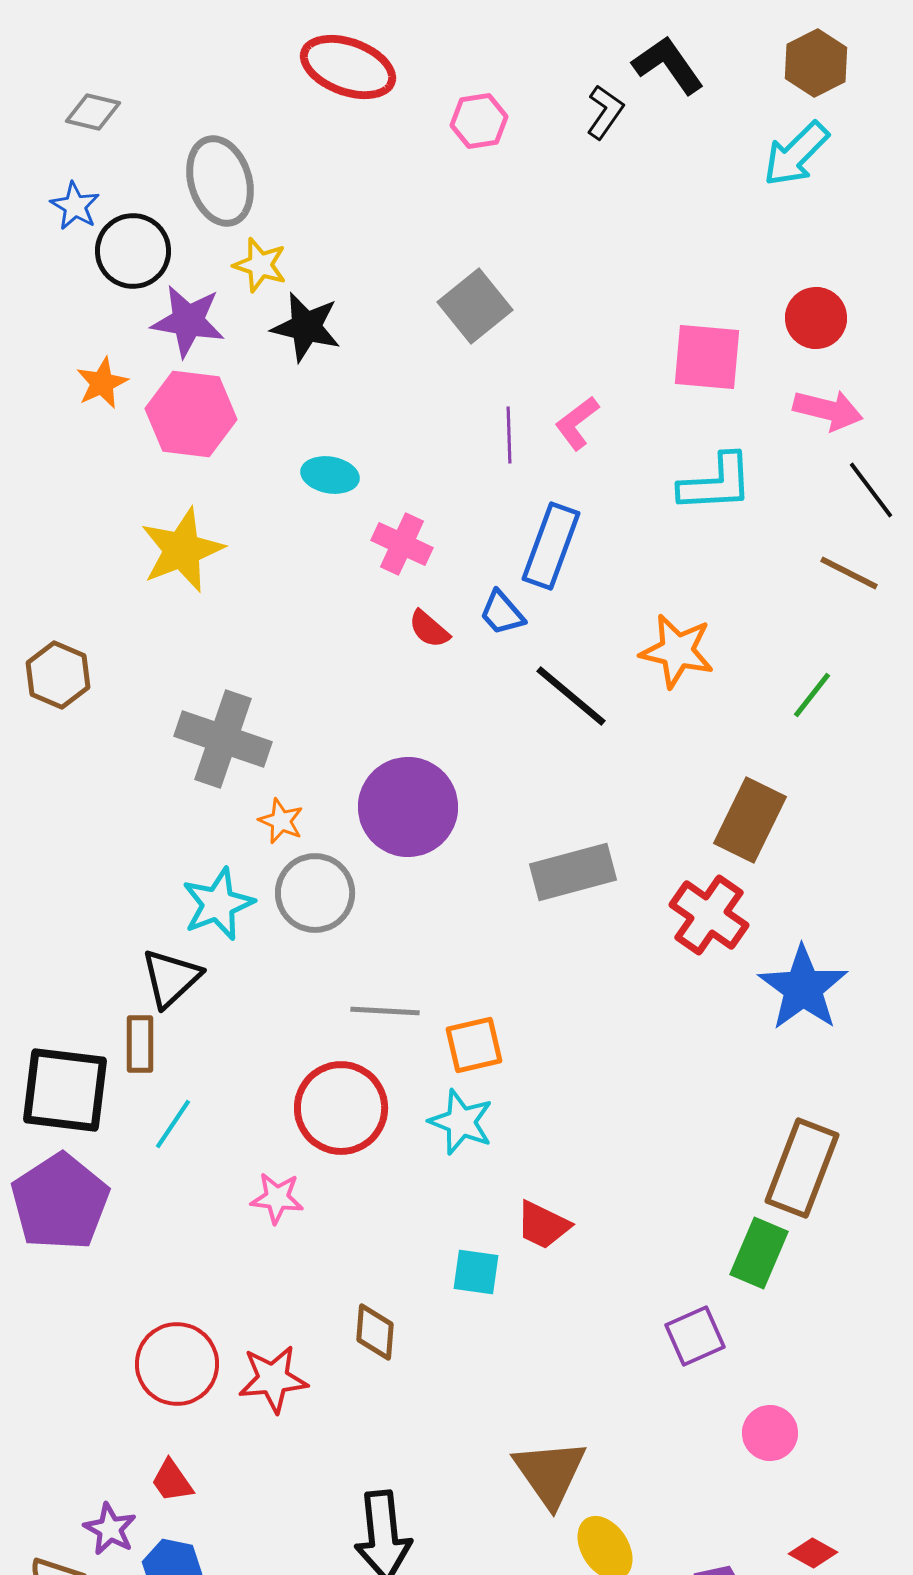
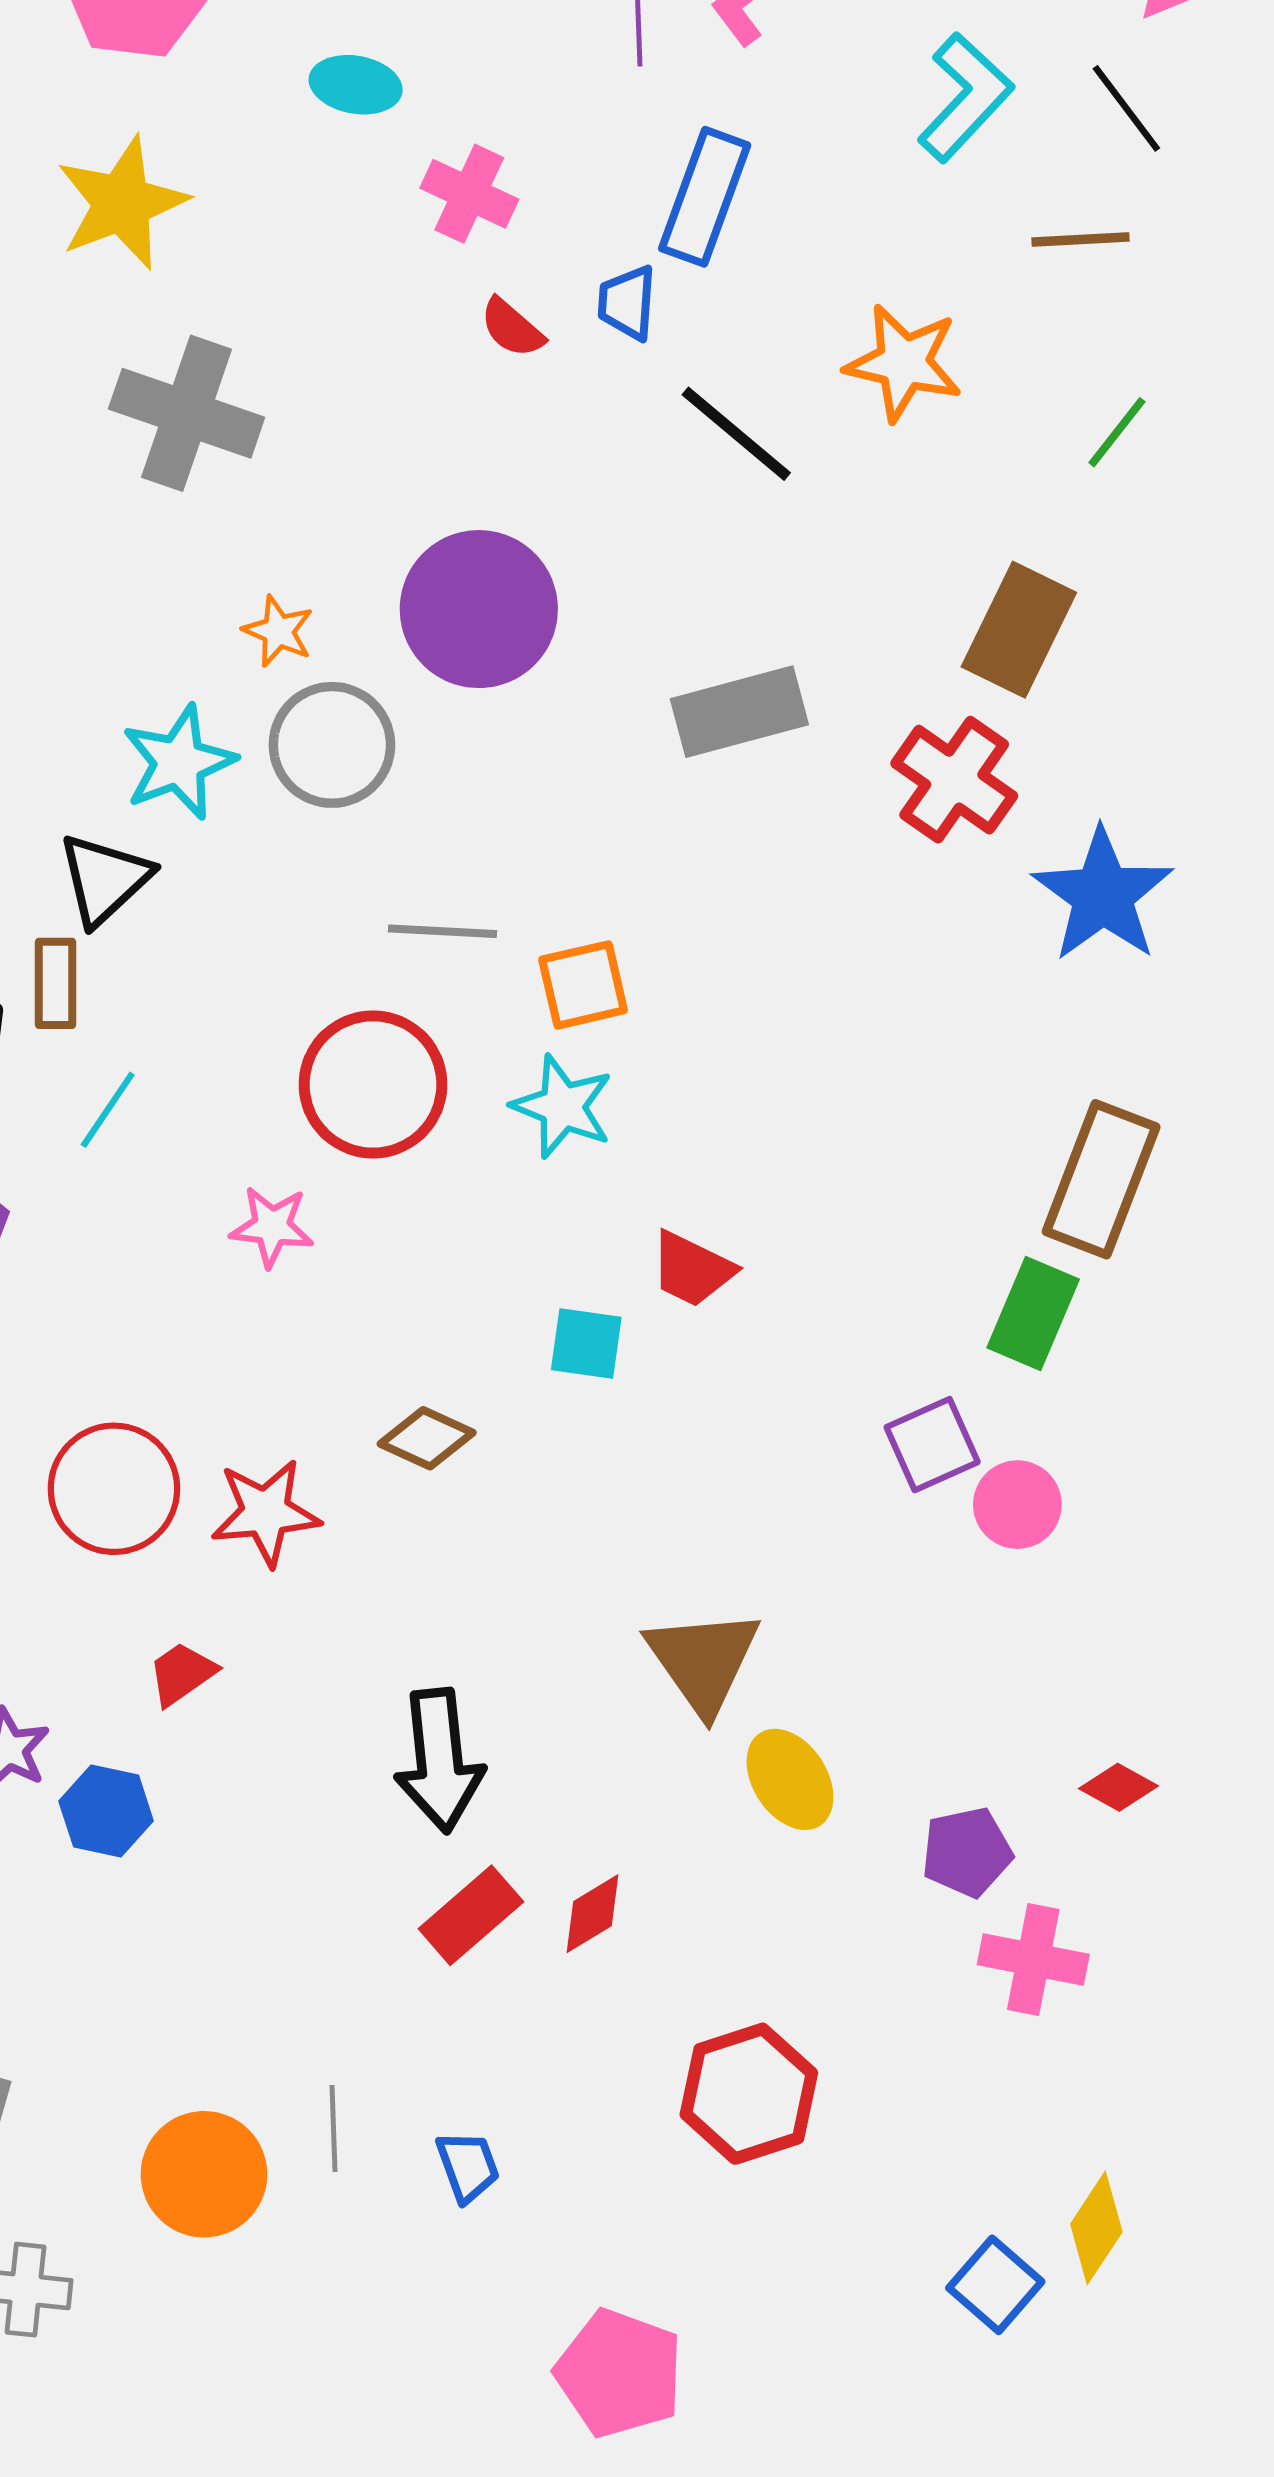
cyan L-shape: (716, 483) -> (965, 97), turned -44
black line: (871, 490) -> (1126, 108), moved
brown line: (849, 573) -> (1081, 239), moved, turned -30
blue trapezoid: (502, 613) -> (627, 303), turned 45
gray cross: (223, 739) -> (187, 413), moved
brown diamond: (375, 1332) -> (427, 1438), turned -70
pink circle: (770, 1433) -> (1017, 1505), moved
red trapezoid: (172, 1481) -> (182, 1674), moved, turned 90

